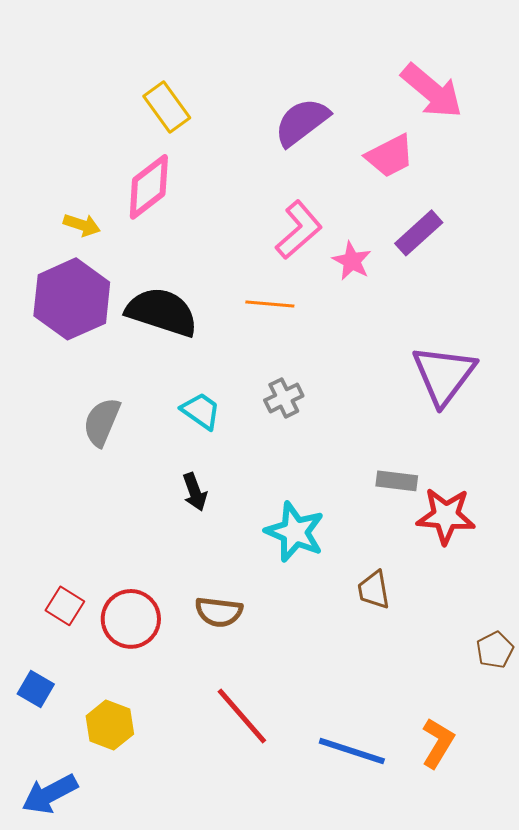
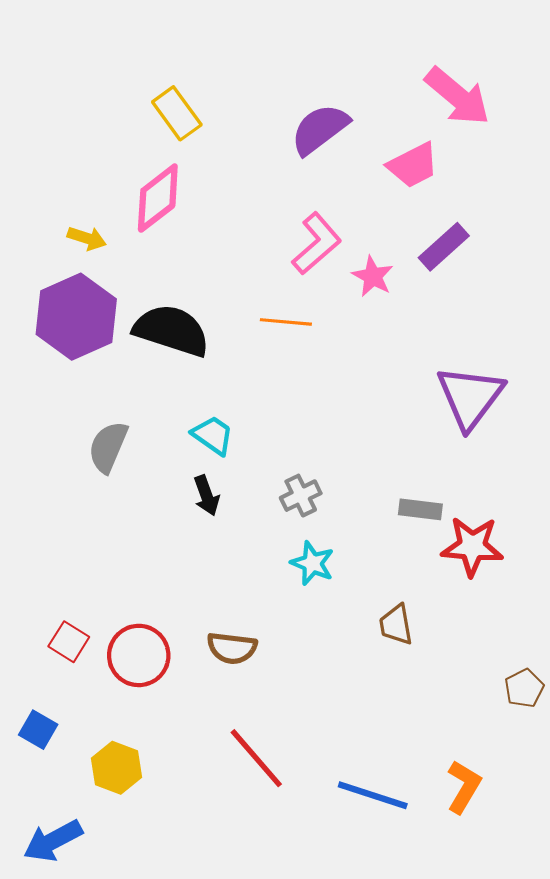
gray cross: (284, 398) -> (301, 496), moved
black arrow: (195, 492) -> (206, 496), moved
cyan star: (295, 532) -> (312, 563), size x0.7

